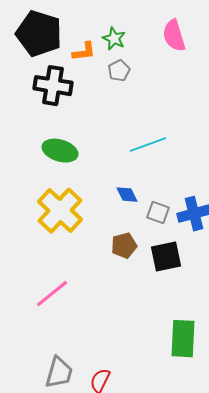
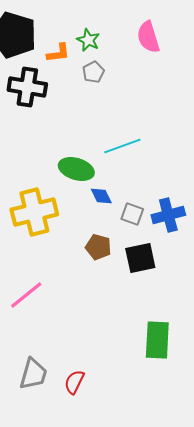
green ellipse: (60, 151) -> (76, 169), moved
yellow cross: (60, 211) -> (34, 212), turned 33
brown pentagon: (124, 246) -> (98, 247), turned 30

